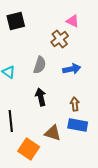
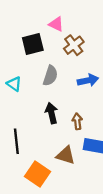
black square: (16, 21) -> (33, 44), moved
pink triangle: (73, 21) -> (56, 24), moved
brown arrow: (75, 104) -> (77, 121), moved

